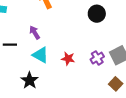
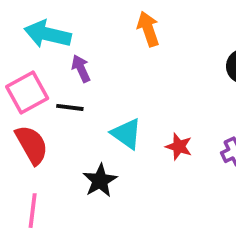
purple arrow: (35, 32) -> (81, 69), moved

